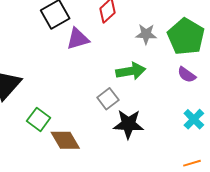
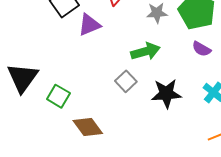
green square: (39, 119) -> (58, 96), moved
black star: (128, 124) -> (166, 94), moved

